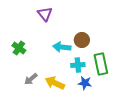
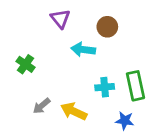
brown circle: (82, 40) -> (107, 27), moved
cyan arrow: (62, 47) -> (83, 50), moved
blue star: (85, 83) -> (125, 121), moved

